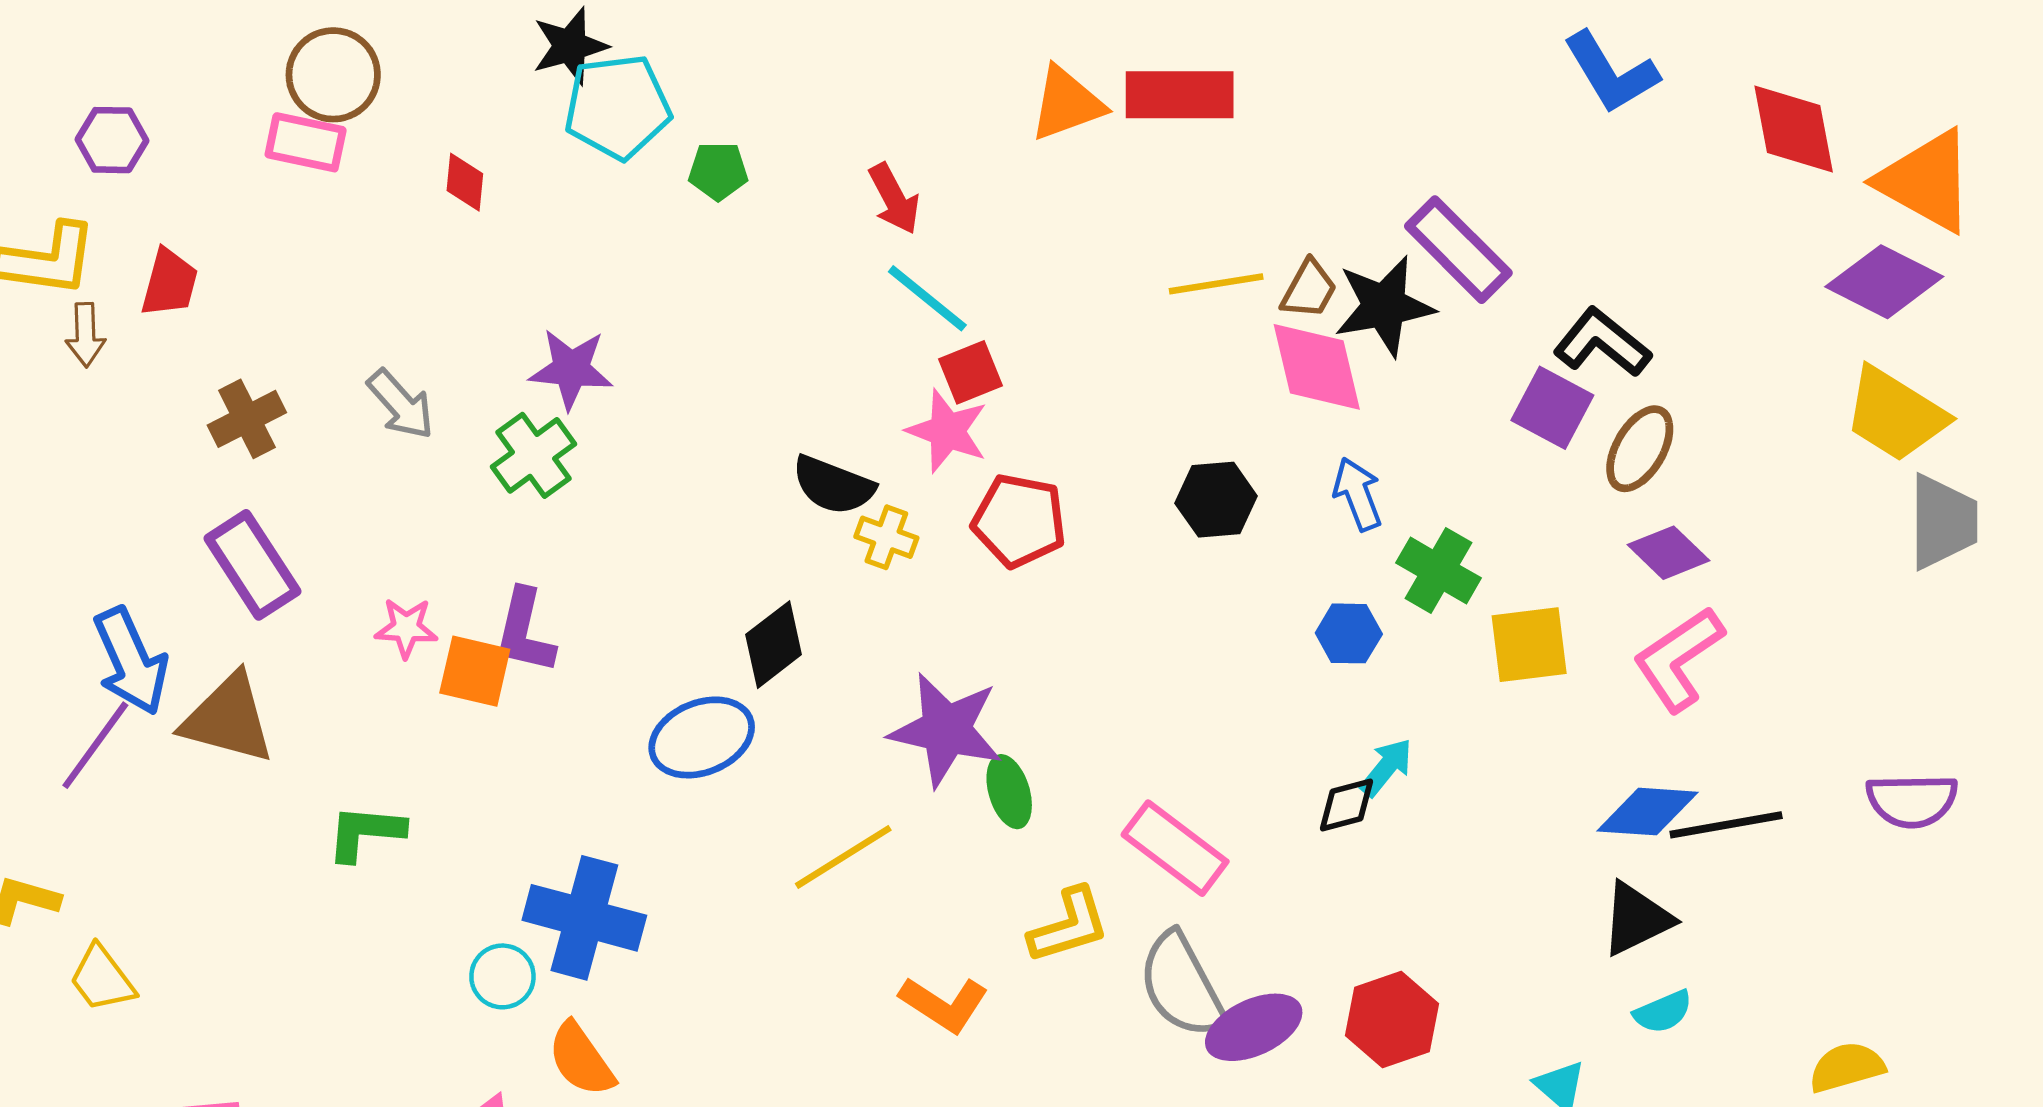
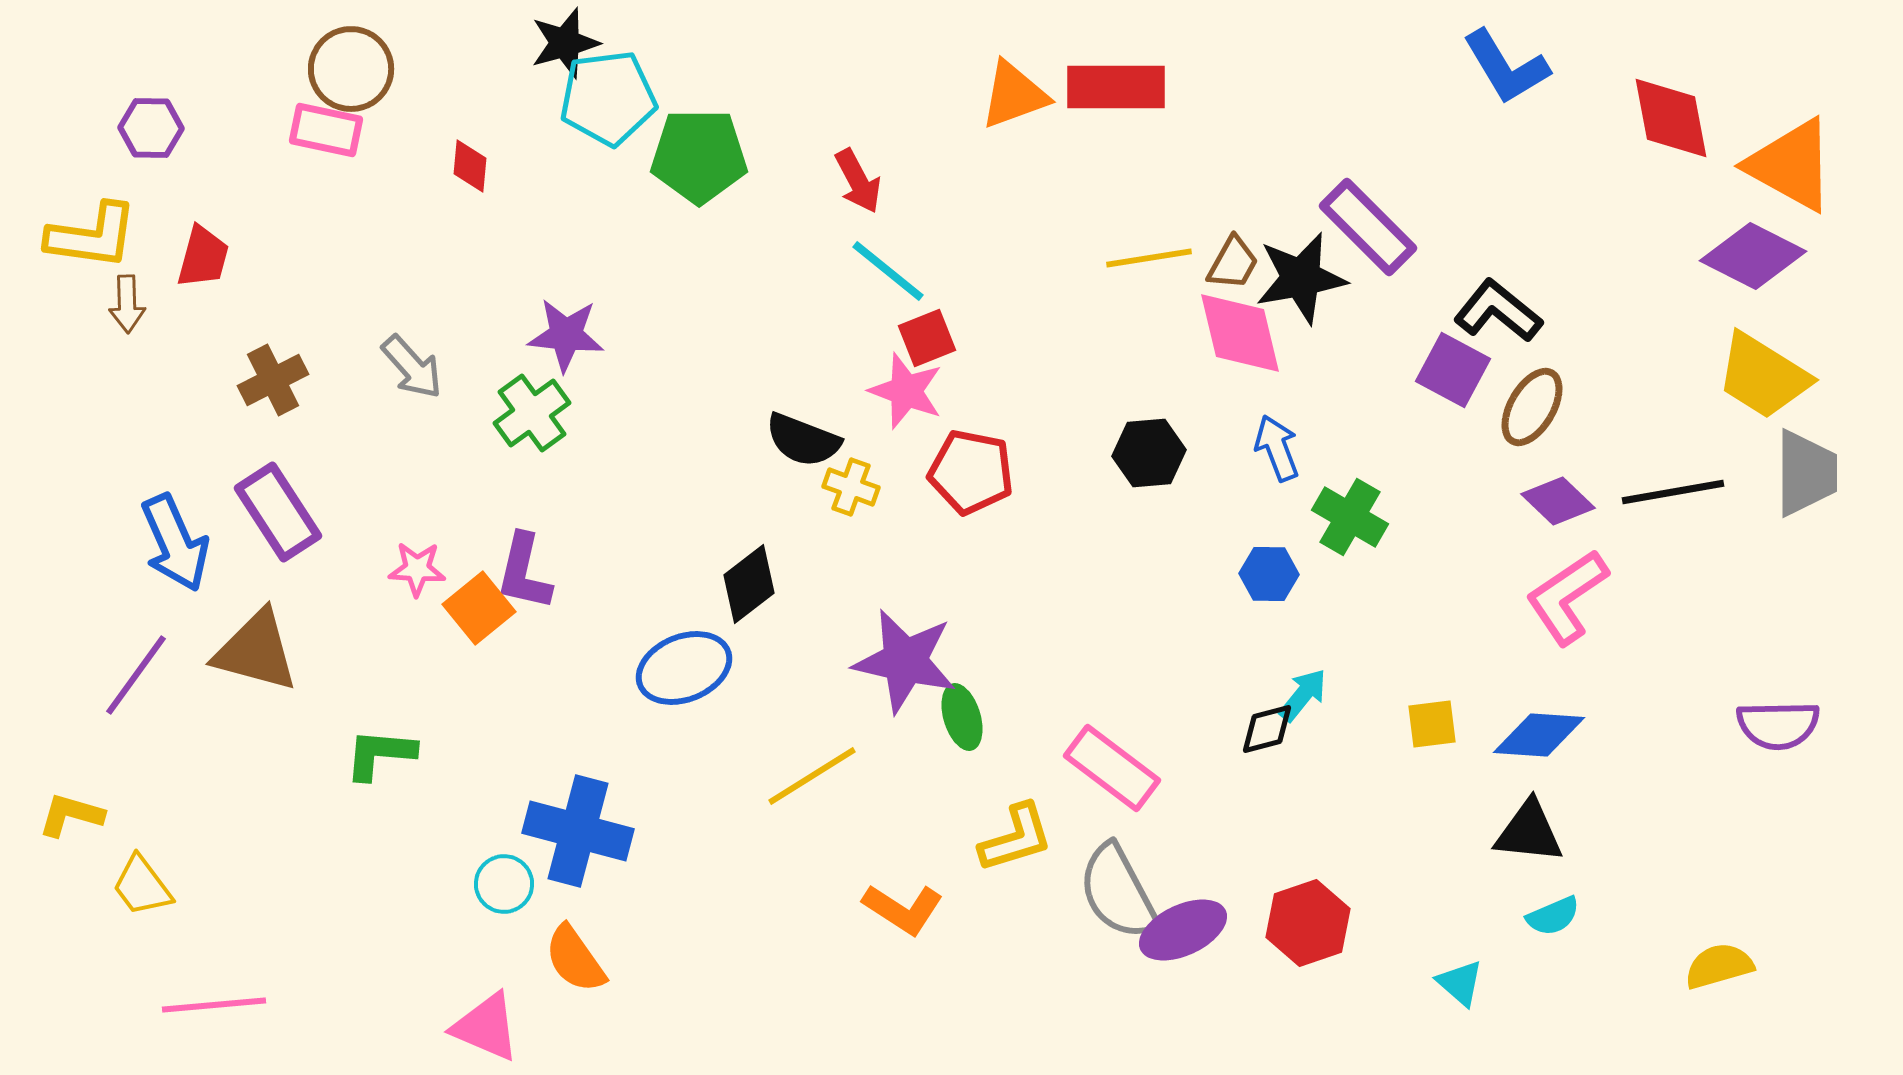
green pentagon: (718, 171) -> (699, 156), size x1.8
yellow square: (1529, 645) -> (1432, 724), moved, size x0.7
blue arrow: (131, 661) -> (175, 543), moved
orange square: (475, 671) -> (479, 608), turned 38
black line: (1726, 825) -> (1673, 492), moved
black triangle: (1636, 919) -> (1529, 832), turned 32

